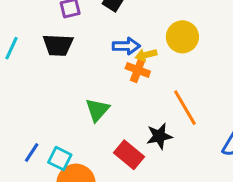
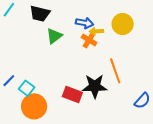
green triangle: (97, 110) -> (54, 36), moved
black star: (159, 136) -> (95, 86), size x1.4
red rectangle: (129, 155) -> (72, 95), turned -30

